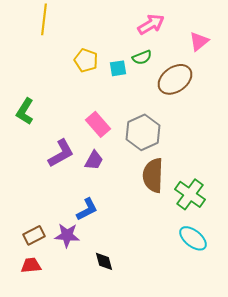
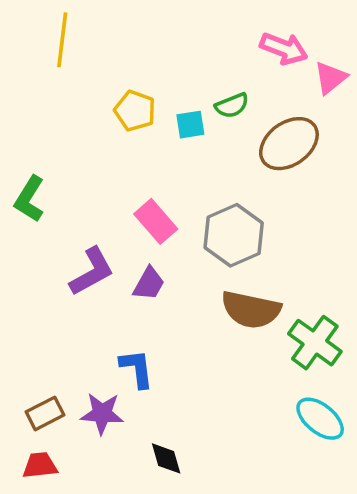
pink arrow: (151, 24) -> (284, 48), moved, turned 52
brown semicircle: (153, 175) -> (251, 310), turned -80
blue L-shape: (87, 209) -> (137, 368), turned -70

